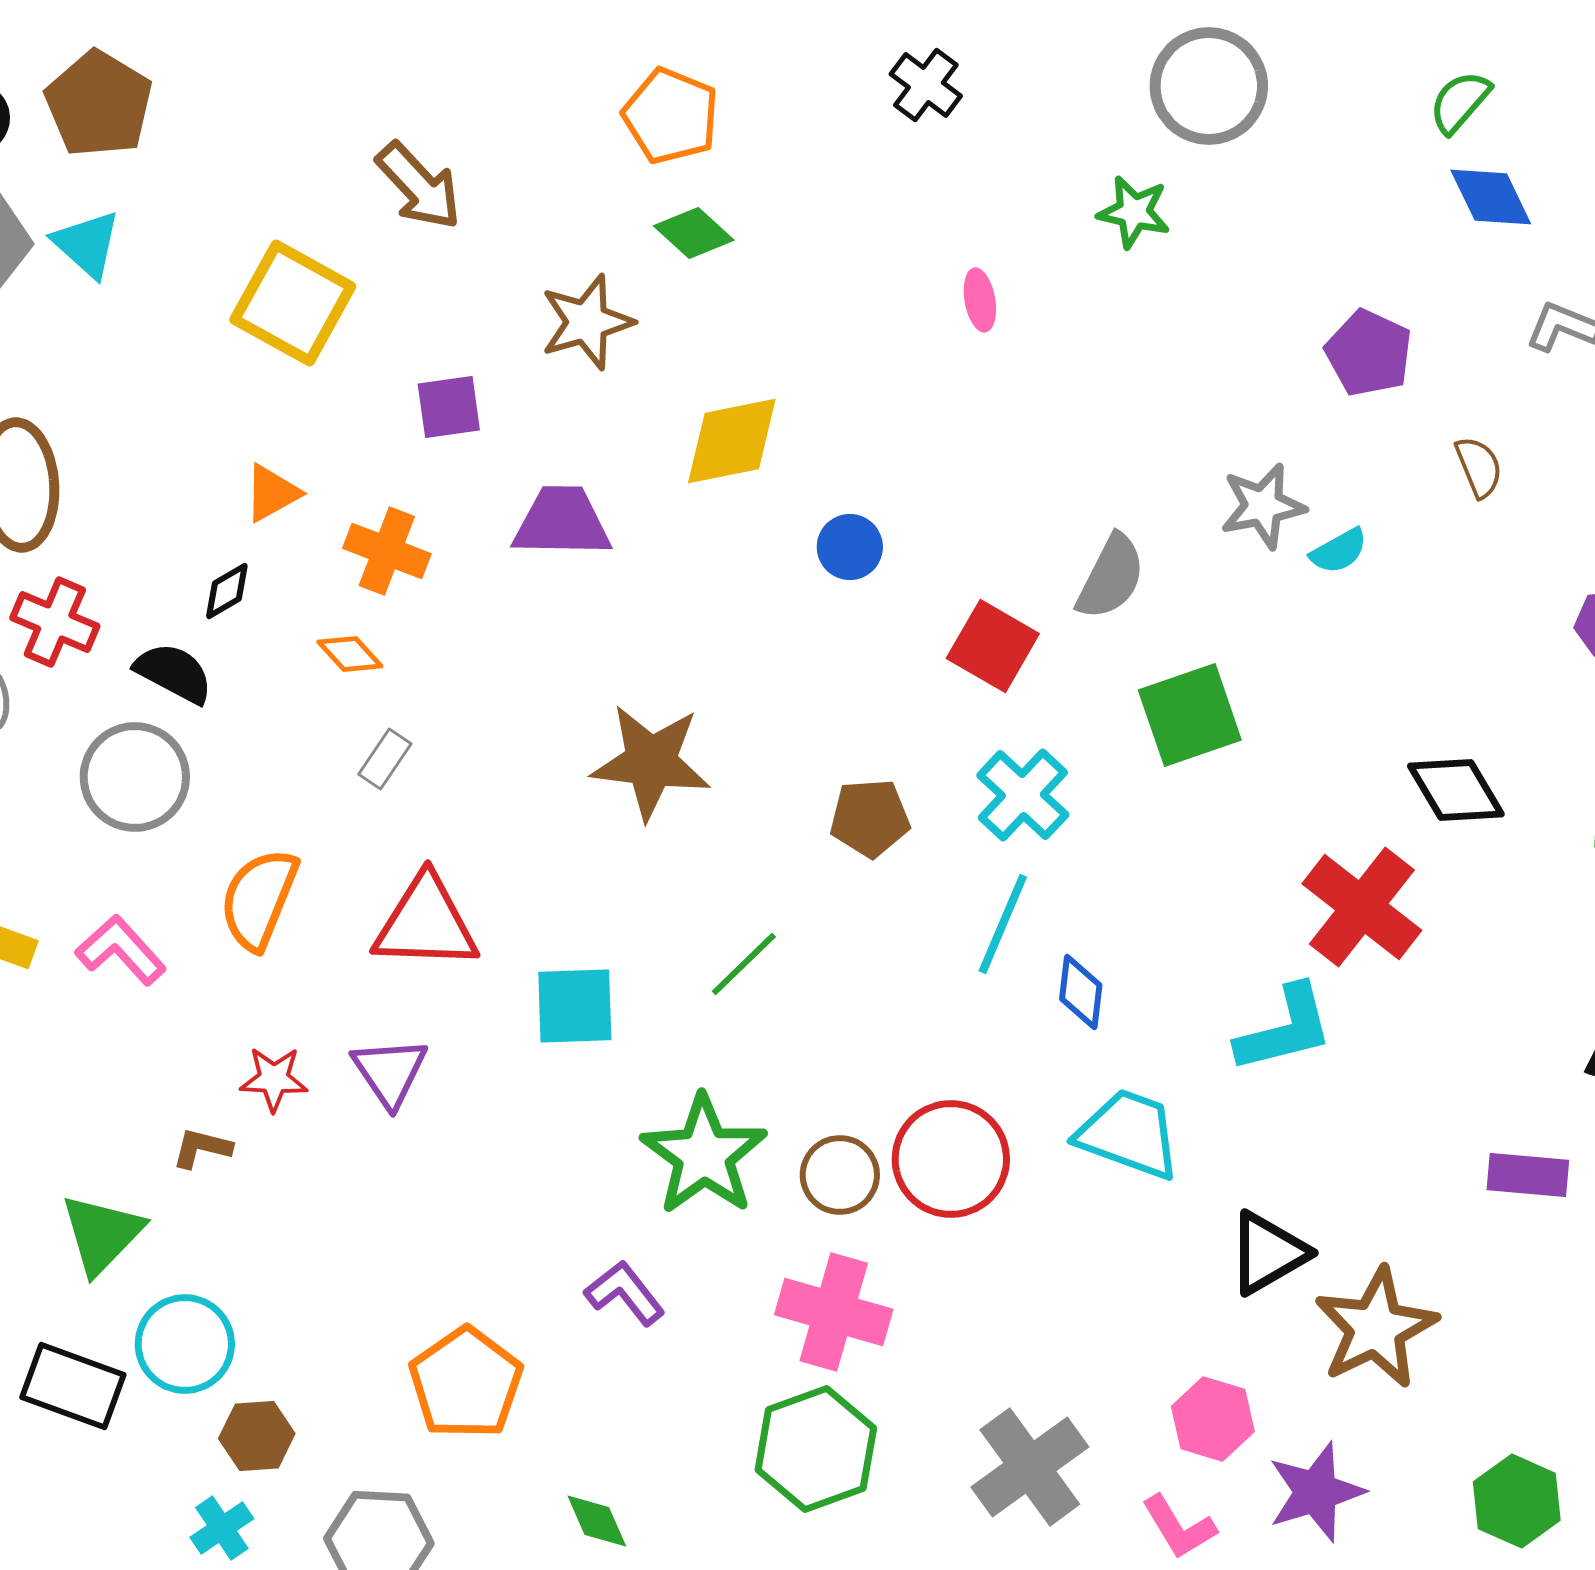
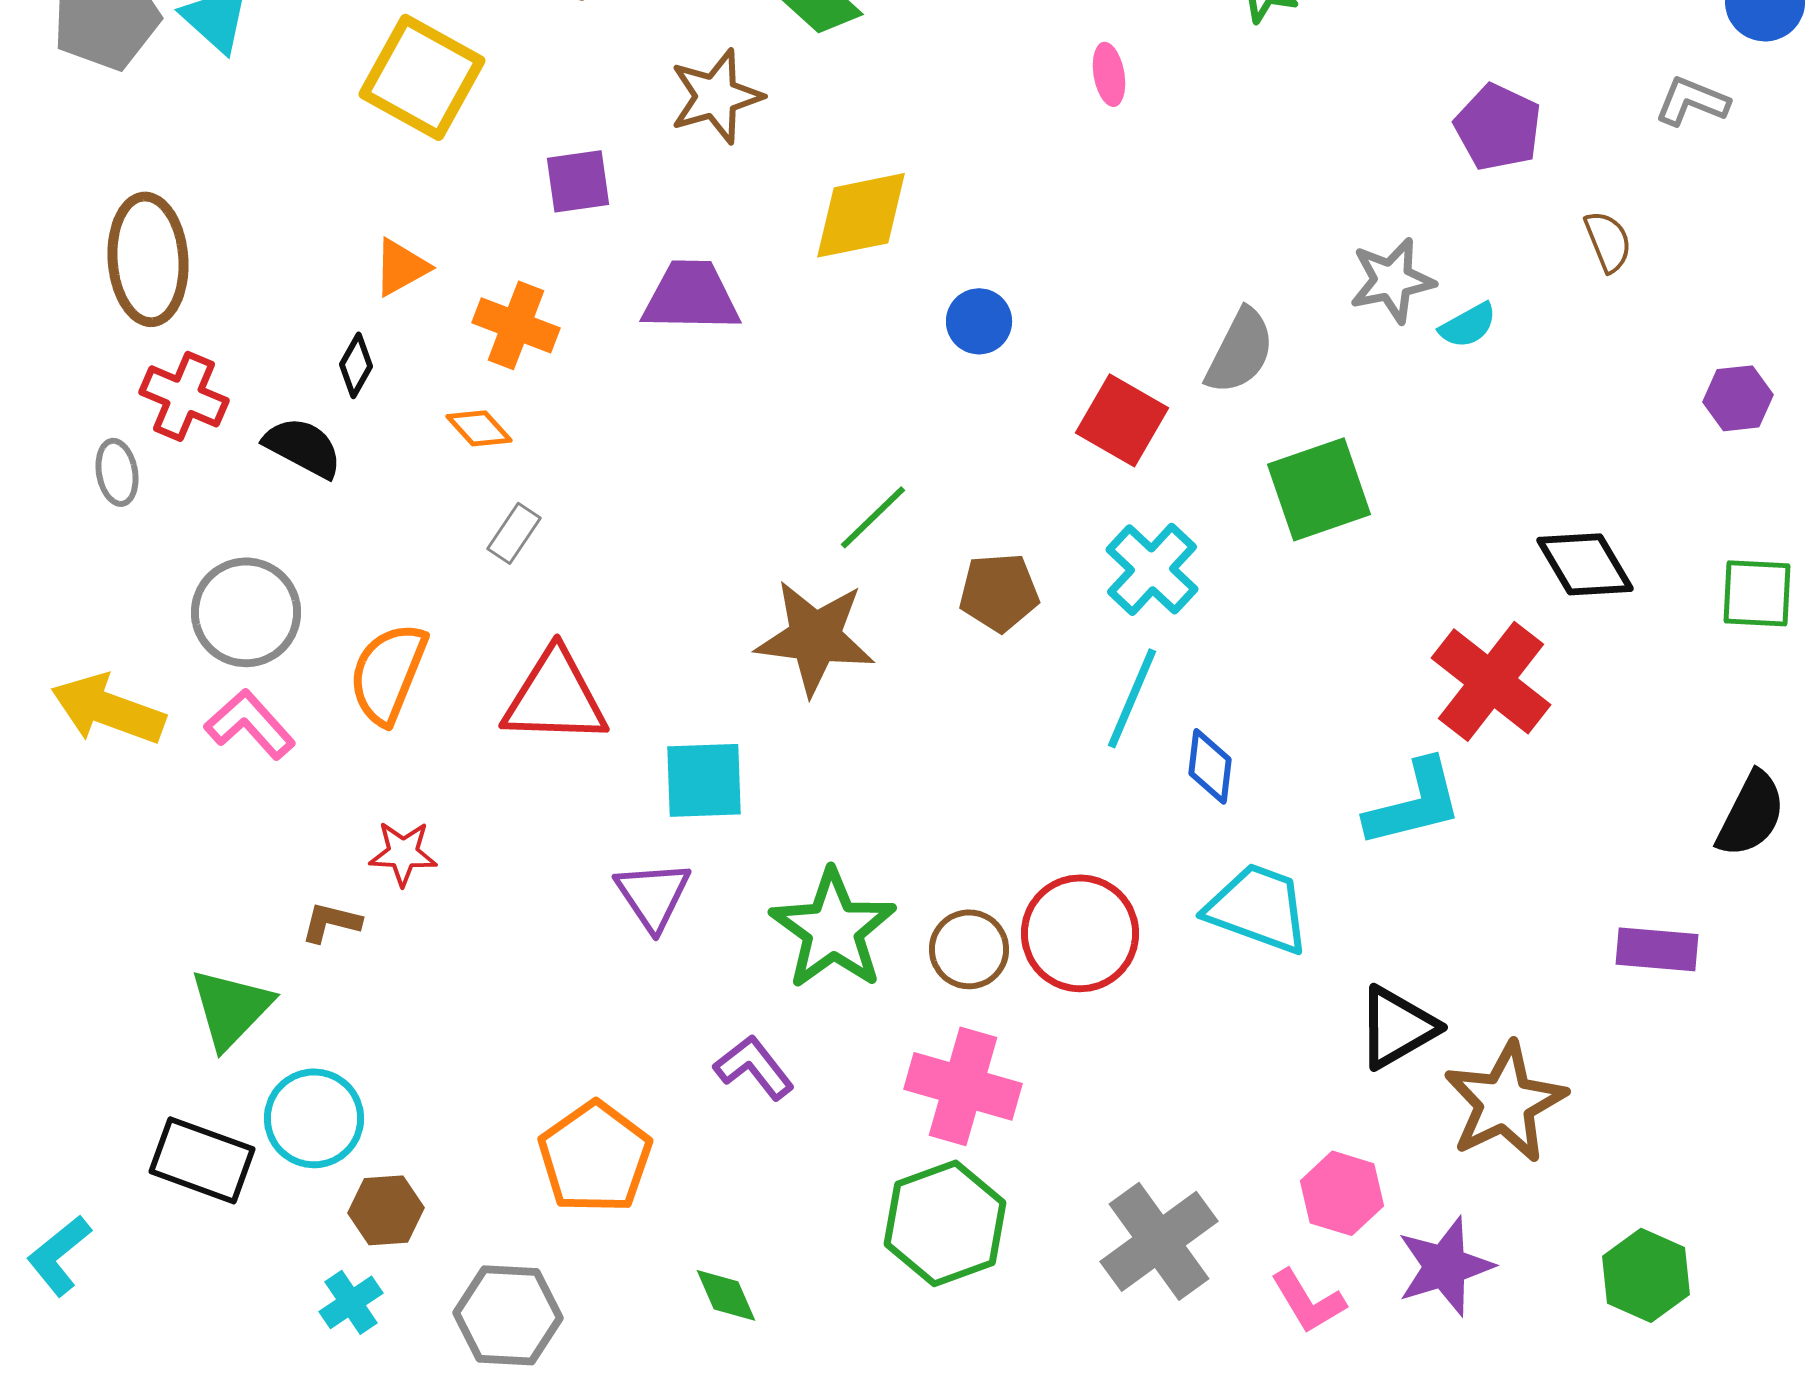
black diamond: (227, 591) -> (356, 365), turned -30
brown star: (651, 762) -> (815, 637), moved
gray circle: (135, 777) -> (246, 612), moved
green line: (744, 964) -> (873, 517), moved
purple triangle: (390, 1072) -> (653, 895), moved

